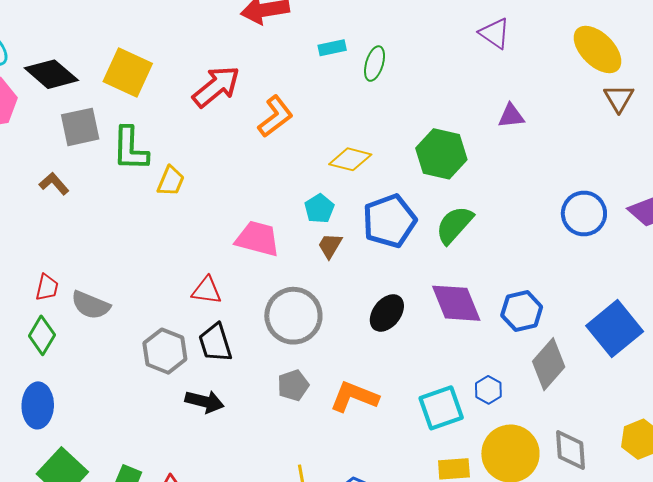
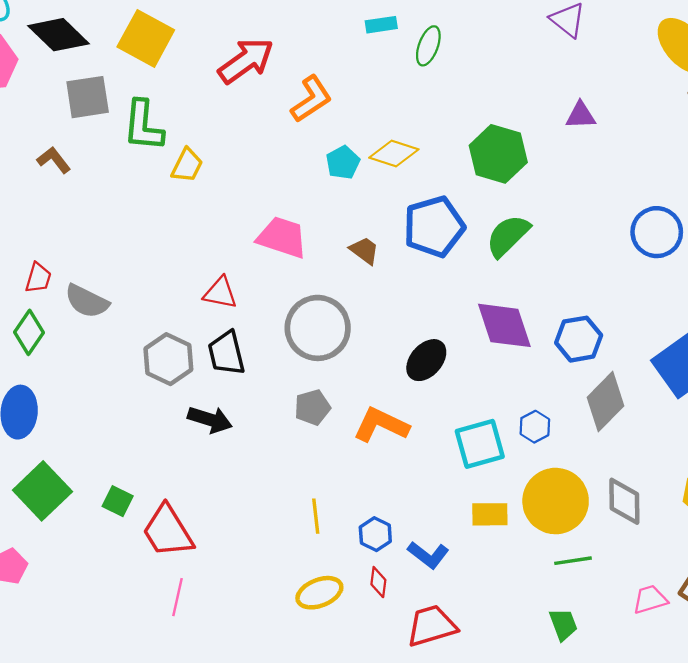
cyan pentagon: (319, 209) -> (343, 162), moved
brown trapezoid: (330, 246) -> (364, 251), turned 92
black ellipse: (387, 313) -> (426, 360), moved

